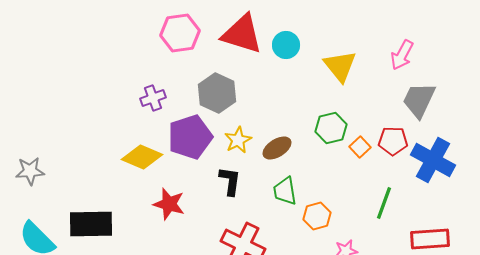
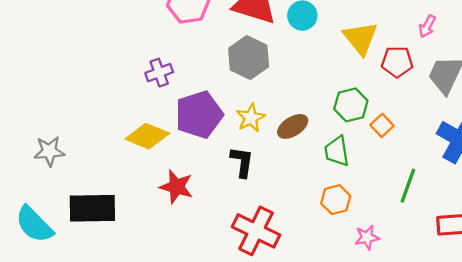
pink arrow: (402, 55) -> (427, 26), size x0.7
gray hexagon: (217, 93) -> (249, 58), moved
red pentagon: (393, 141) -> (397, 62), moved
gray star: (30, 171) -> (49, 151), moved
green trapezoid: (285, 191) -> (337, 151), moved

